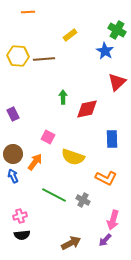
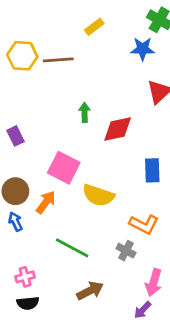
blue star: (105, 51) -> (143, 49), turned -30
pink square: (48, 137) -> (64, 168), size x1.6
gray cross: (83, 200) -> (126, 251), moved
brown arrow: (71, 243) -> (90, 291), moved

